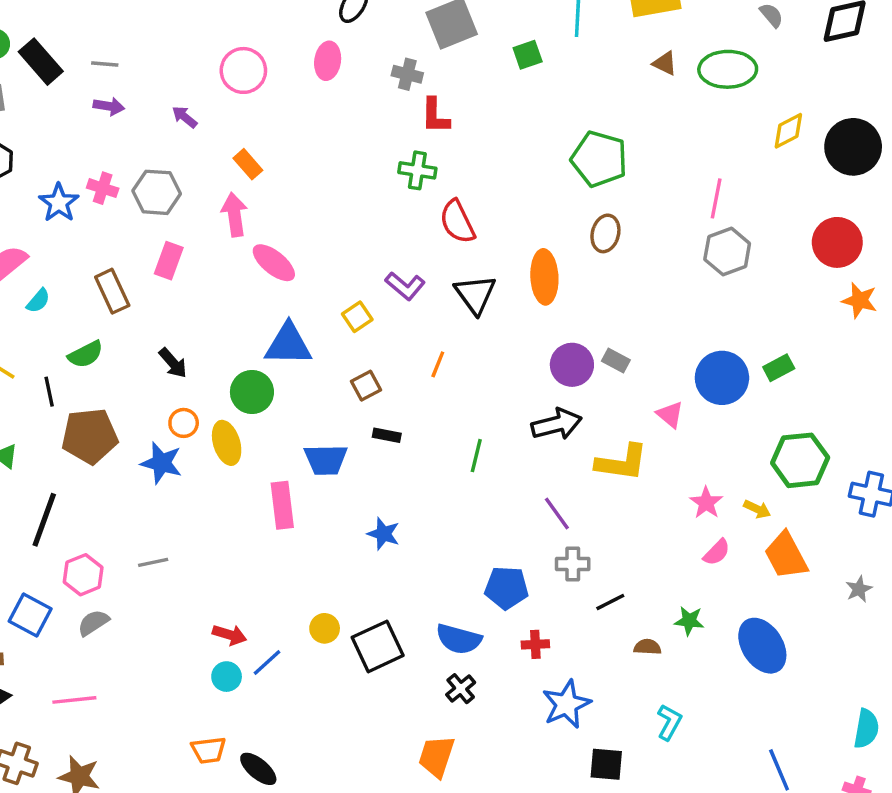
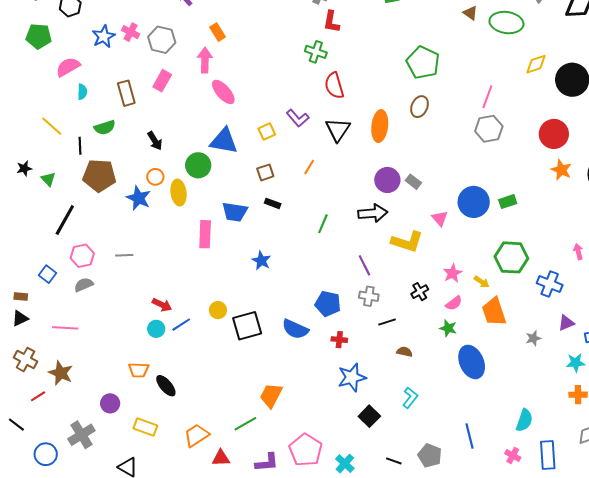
cyan semicircle: (38, 301) -> (82, 92), turned -49
blue square: (30, 615) -> (48, 274), size x0.7
green star: (689, 621) -> (448, 328), moved
black cross: (461, 689) -> (420, 292), moved
black square: (606, 764) -> (369, 416), turned 30

